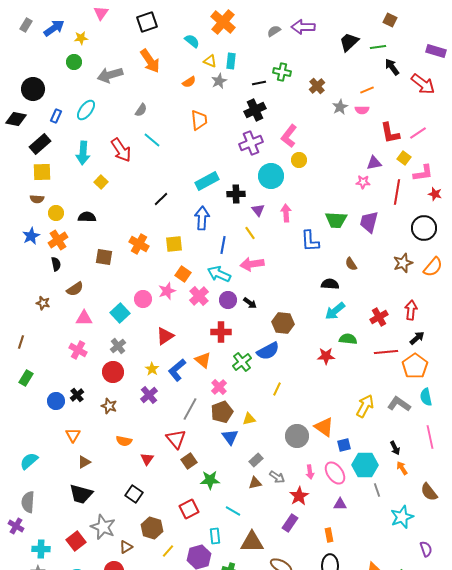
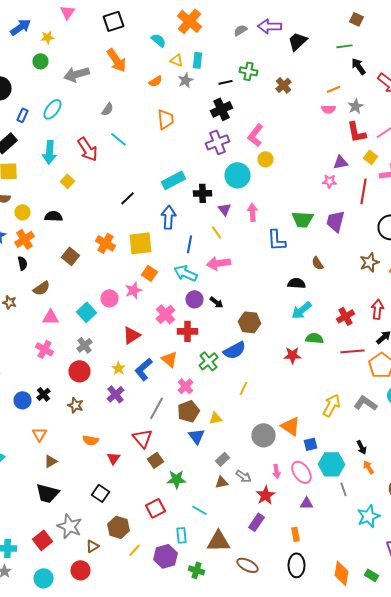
black trapezoid: (349, 42) -> (298, 41), moved
gray star: (340, 107) -> (356, 106), moved
yellow square: (174, 244) -> (140, 243), size x1.4
brown square: (104, 257) -> (70, 256), turned 30
pink cross: (199, 296) -> (166, 314), moved

